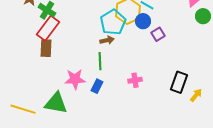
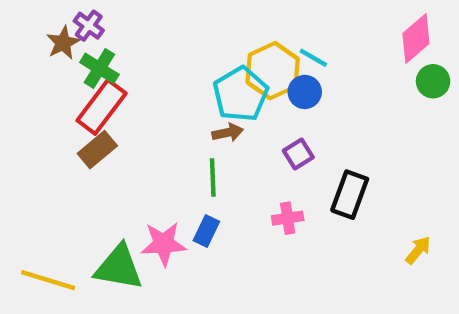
purple square: (158, 34) -> (298, 154), moved
brown rectangle: (46, 48) -> (97, 150), turned 48
pink star: (75, 79) -> (164, 244), moved
black rectangle: (179, 82) -> (350, 195), moved

